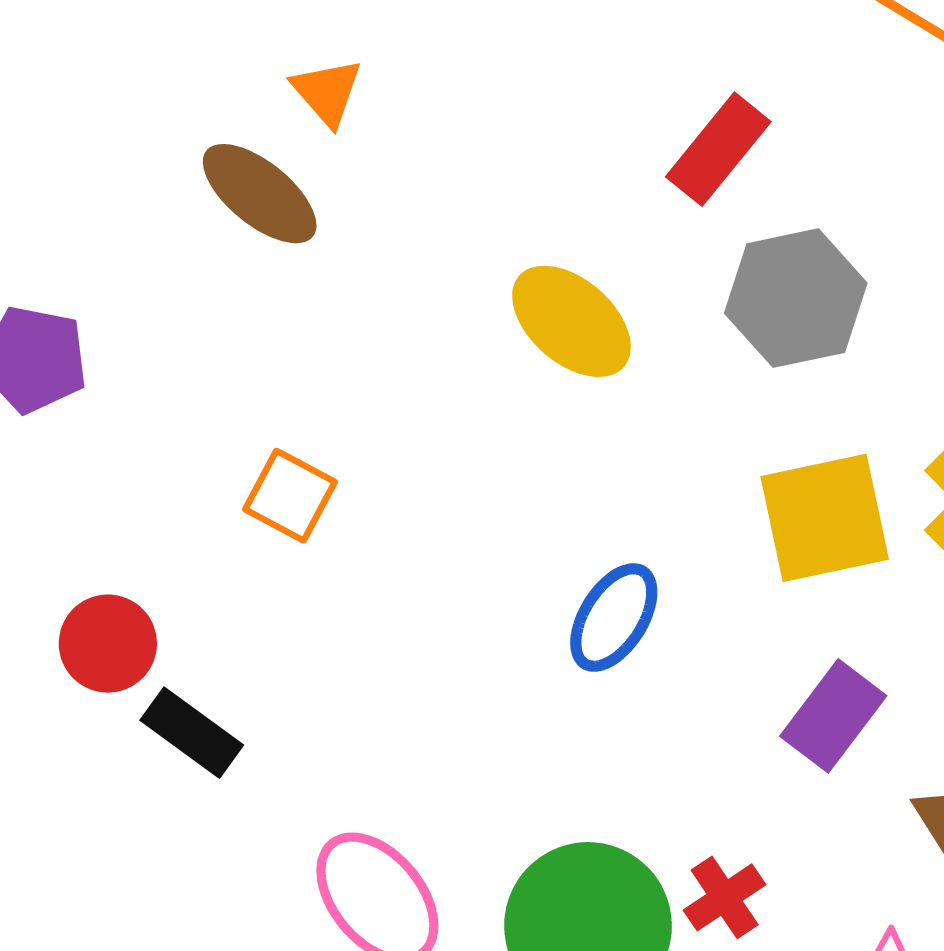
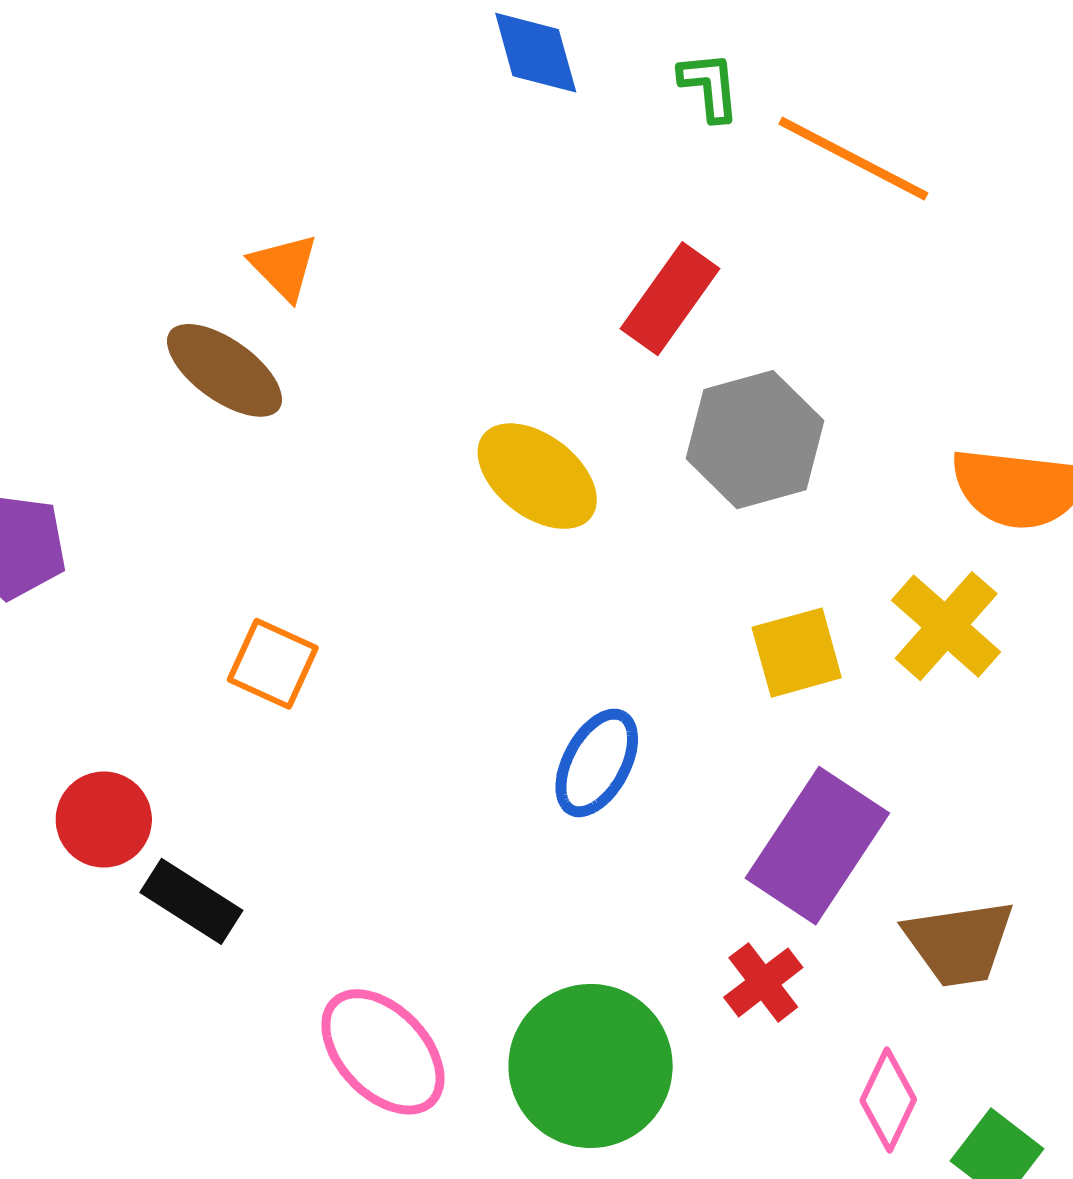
yellow square: (825, 518) -> (797, 653), size x0.7
purple rectangle: (833, 716) -> (817, 846), size x1.4
red cross: (725, 897) -> (763, 982), moved

